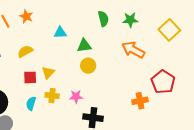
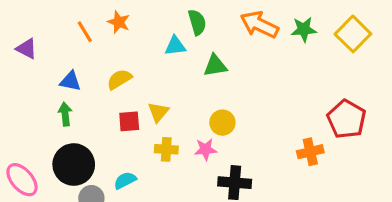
green semicircle: (103, 19) -> (197, 22), moved
green star: (130, 20) -> (304, 29), moved
orange arrow: (133, 50) -> (259, 25), moved
yellow circle: (88, 66) -> (222, 123), moved
cyan semicircle: (31, 103) -> (125, 180), moved, turned 48

